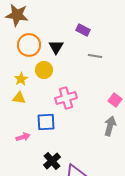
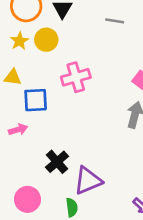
yellow star: (21, 79) -> (19, 41), moved
blue square: (46, 122) -> (36, 100), moved

